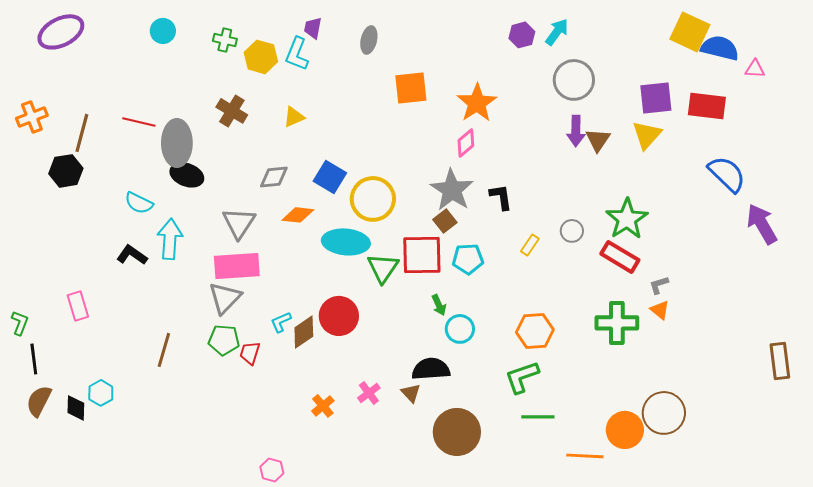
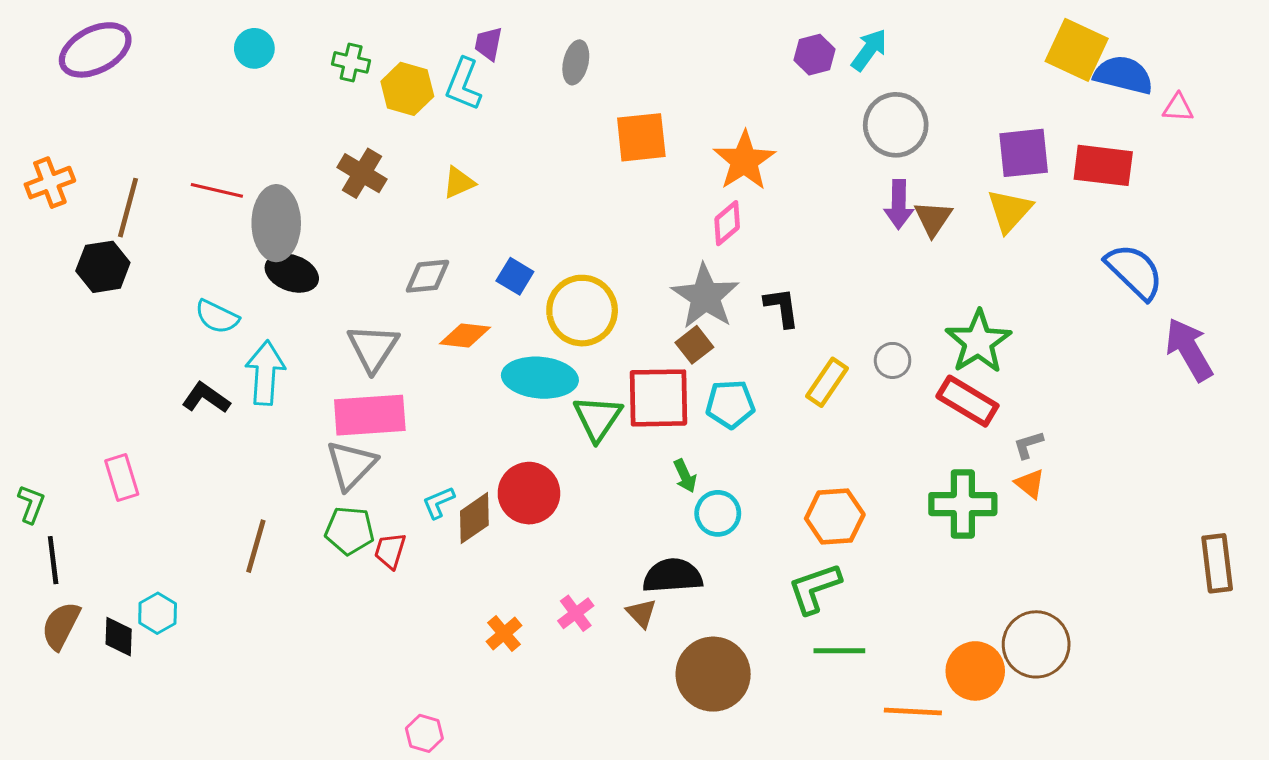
blue square: (330, 177) -> (515, 276), size x0.7
yellow rectangle: (530, 245) -> (827, 382), size x1.4

